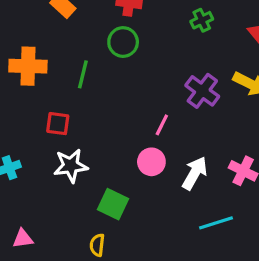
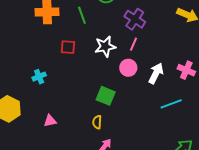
green line: (83, 74) -> (82, 15), turned -30
purple cross: (202, 91) -> (135, 19), moved
white star: (71, 166) -> (105, 47), moved

